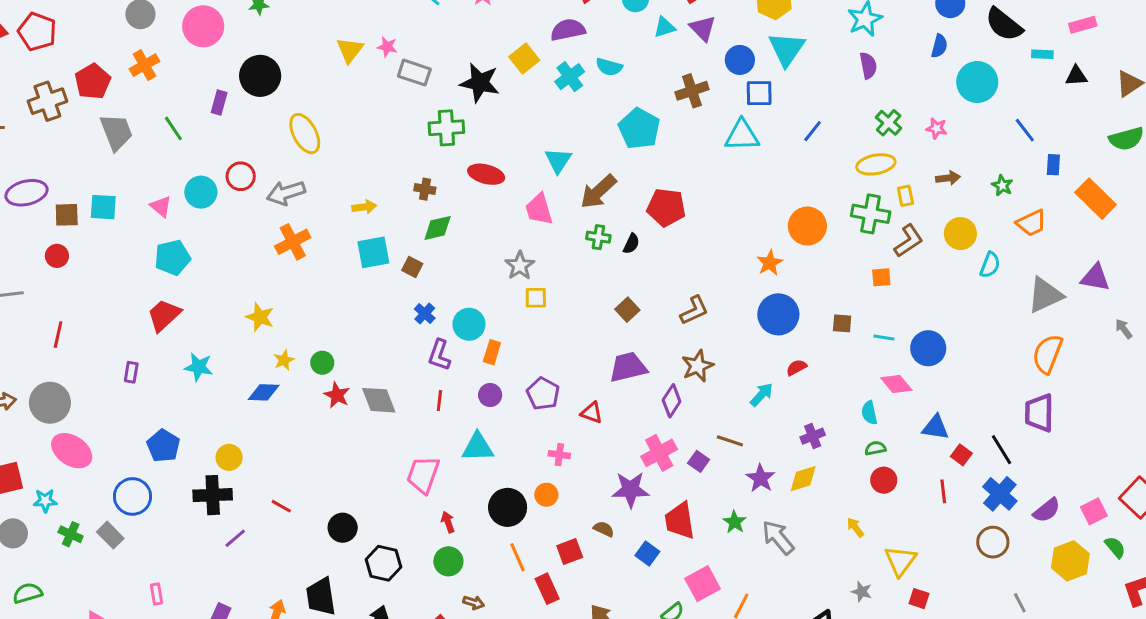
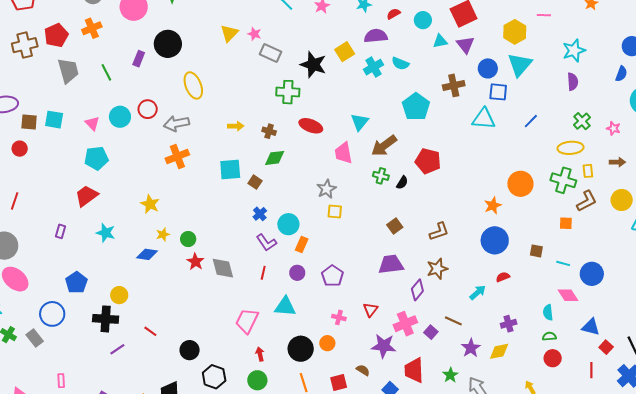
yellow arrow: (364, 207) -> (236, 126), moved
purple L-shape: (439, 355) -> (266, 243), turned -60
red triangle: (592, 413) -> (370, 310), moved, turned 42

